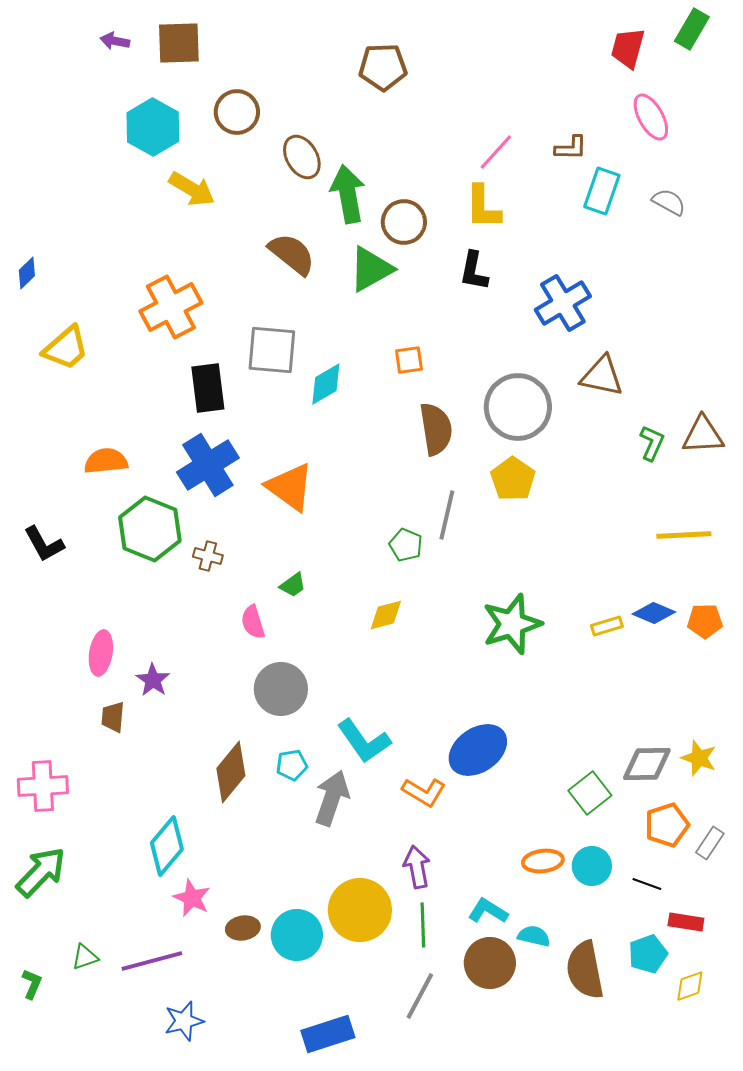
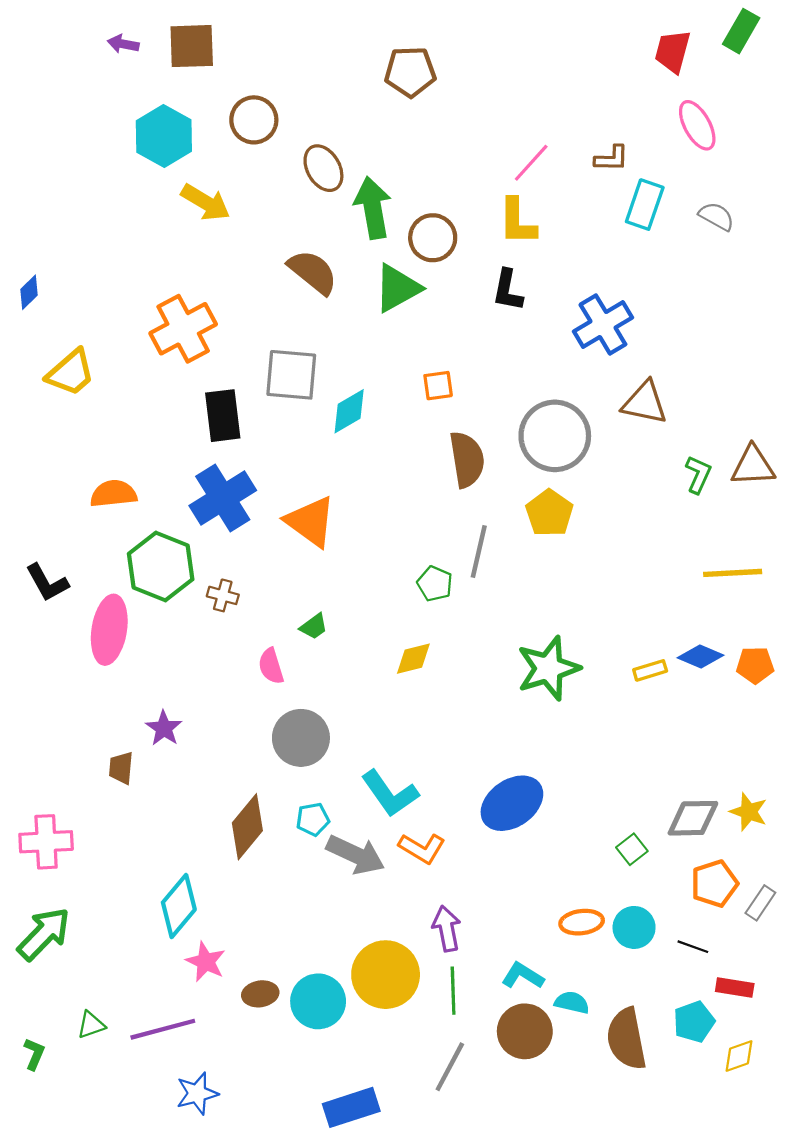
pink ellipse: (101, 653) -> (109, 630), moved, size x1.4
orange L-shape: (424, 792) -> (422, 848), moved
green square: (590, 793) -> (632, 849), size x0.7
gray arrow: (332, 798) -> (356, 855), turned 96

